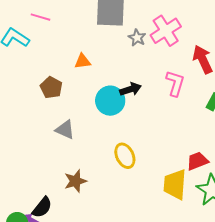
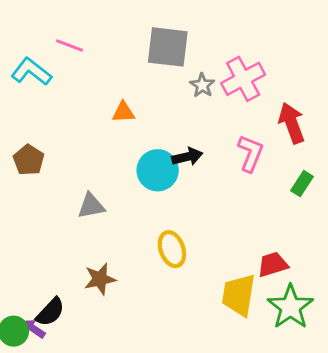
brown pentagon: (51, 87) -> (29, 160), moved
gray triangle: (65, 130) -> (91, 206), turned -40

